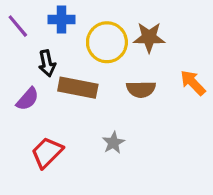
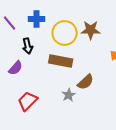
brown rectangle: (78, 88) -> (61, 61), moved
brown semicircle: (141, 89) -> (86, 82), moved, turned -42

